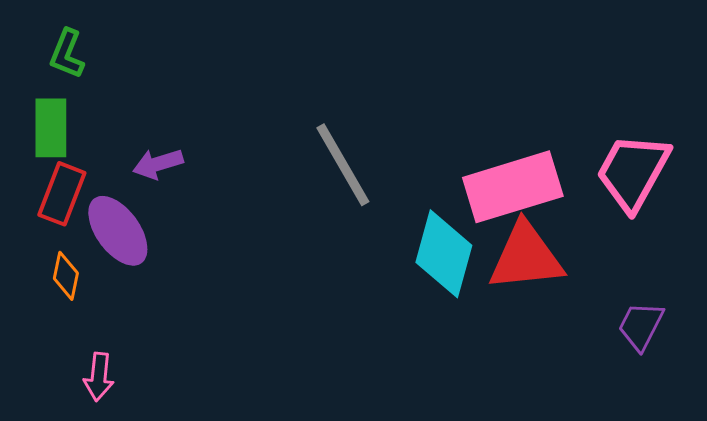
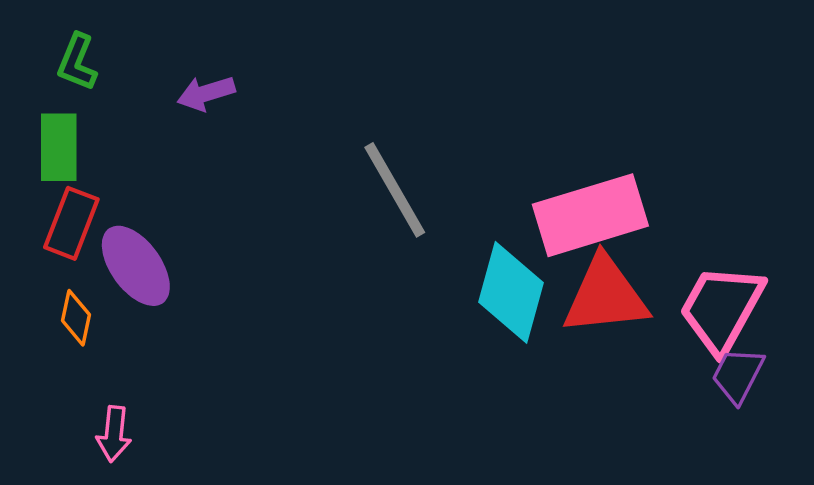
purple arrow: (158, 164) -> (206, 93), moved
pink trapezoid: (633, 172) -> (722, 308), moved

